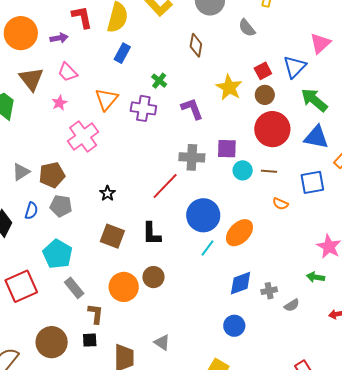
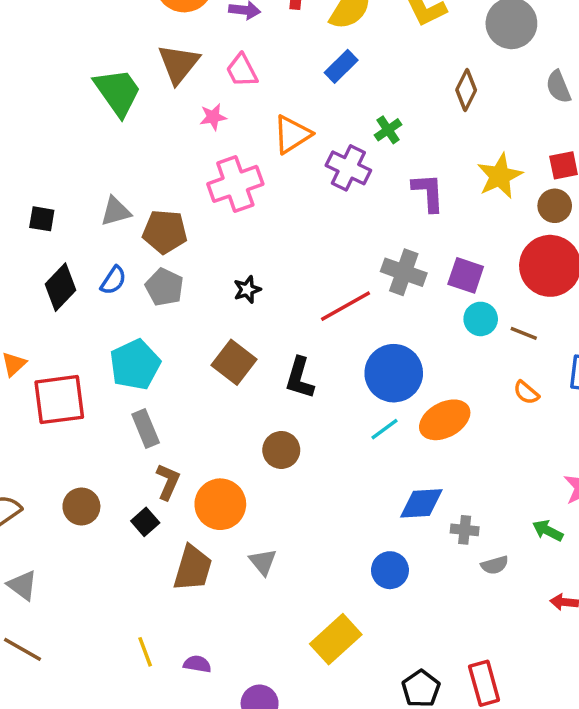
orange circle: (124, 287) -> (220, 504), moved
black square: (90, 340) -> (145, 522), turned 35
brown circle: (52, 342) -> (81, 506), size x0.7

